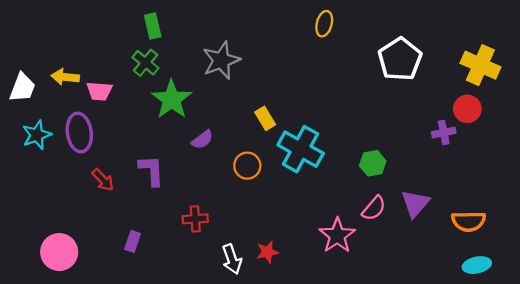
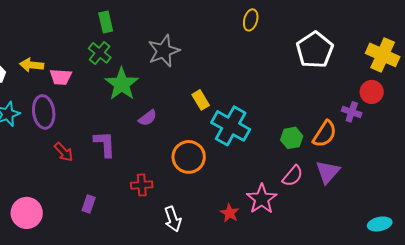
purple cross: (444, 133) -> (352, 112), turned 30
orange circle: (247, 166) -> (189, 157), moved, size x1.4
orange semicircle: (469, 221) -> (325, 134), moved, turned -56
red star: (267, 252) -> (230, 213), moved, turned -30

